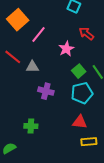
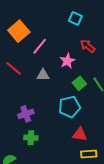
gray triangle: (32, 67) -> (43, 75), moved
purple cross: (46, 91) -> (26, 114), moved, turned -35
cyan pentagon: (82, 93) -> (69, 107), moved

